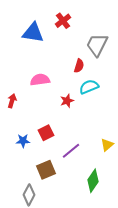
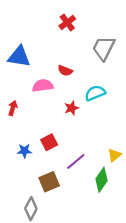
blue triangle: (33, 33) -> (19, 57), moved
red semicircle: (79, 66) -> (65, 71), moved, turned 96
green diamond: (93, 181) -> (102, 180), moved

